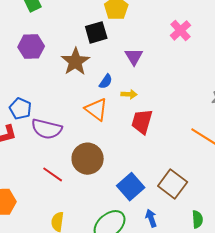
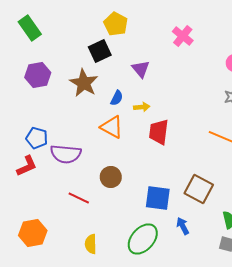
brown circle: (88, 159) -> (111, 177), size x0.7
blue square: (131, 187) -> (158, 198), turned -32

